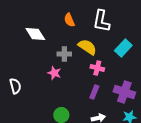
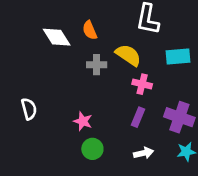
orange semicircle: (69, 20) -> (90, 30), moved
cyan rectangle: (123, 48) -> (178, 56), turned 42
pink star: (54, 73) -> (83, 121), moved

